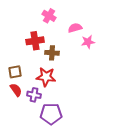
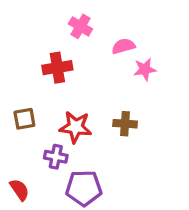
brown cross: (52, 53) -> (125, 124), moved
red semicircle: (16, 90) -> (19, 190), moved

